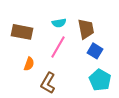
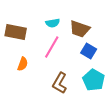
brown trapezoid: (86, 29) -> (80, 29), turned 120
brown L-shape: (48, 83) -> (60, 83), moved

